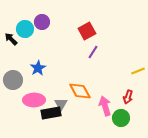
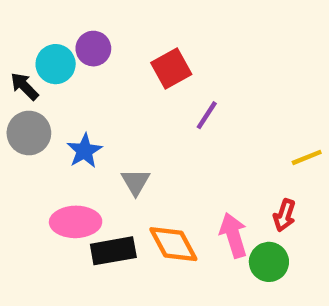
red square: (87, 31) -> (171, 69), moved
gray circle: (13, 80) -> (29, 133), moved
orange diamond: (80, 91) -> (173, 244), moved
gray triangle: (61, 104) -> (136, 182), moved

